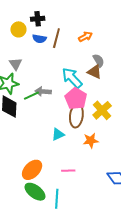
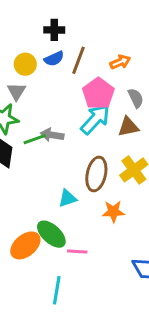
yellow circle: (18, 29) -> (25, 64), moved
blue semicircle: (39, 39) -> (54, 59), turned -40
brown triangle: (95, 72) -> (128, 127), moved, turned -42
cyan arrow: (72, 78) -> (95, 119), turned 80
pink pentagon: (76, 99) -> (98, 93), moved
green ellipse: (35, 192) -> (51, 234), moved

